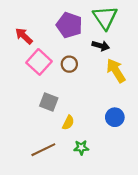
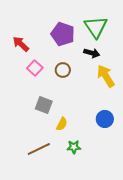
pink square: (39, 62) -> (35, 68), size x0.7

